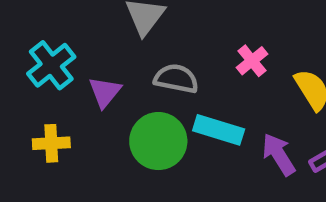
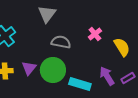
purple triangle: (105, 92) -> (29, 68), moved
cyan rectangle: (219, 130) -> (80, 84), moved

